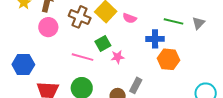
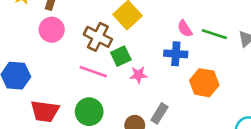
brown cross: (80, 17) -> (98, 37), moved
pink semicircle: (130, 18) -> (185, 29), moved, turned 32
blue cross: (155, 39) -> (176, 54), moved

